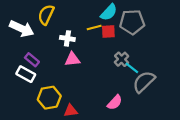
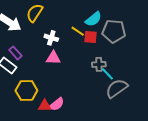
yellow line: (94, 28) -> (78, 31), turned 40
gray cross: (122, 59) -> (99, 64), turned 32
pink semicircle: (115, 102) -> (57, 104), moved

